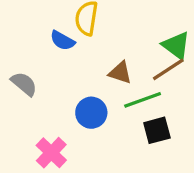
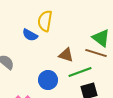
brown line: (168, 69) -> (96, 53), turned 50

